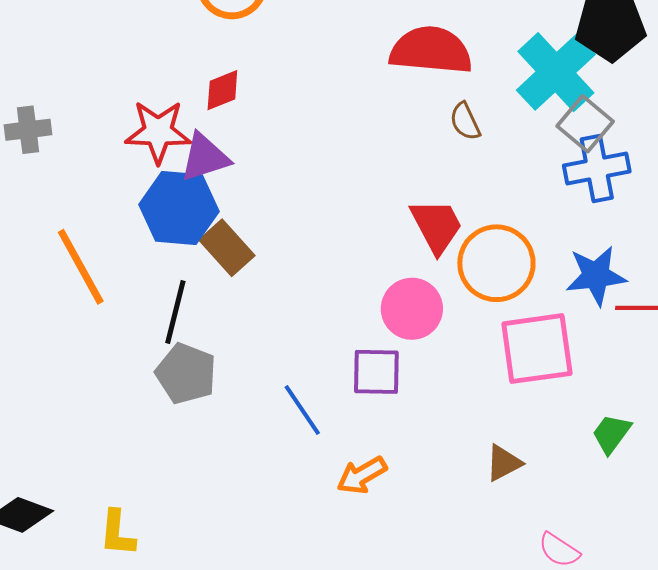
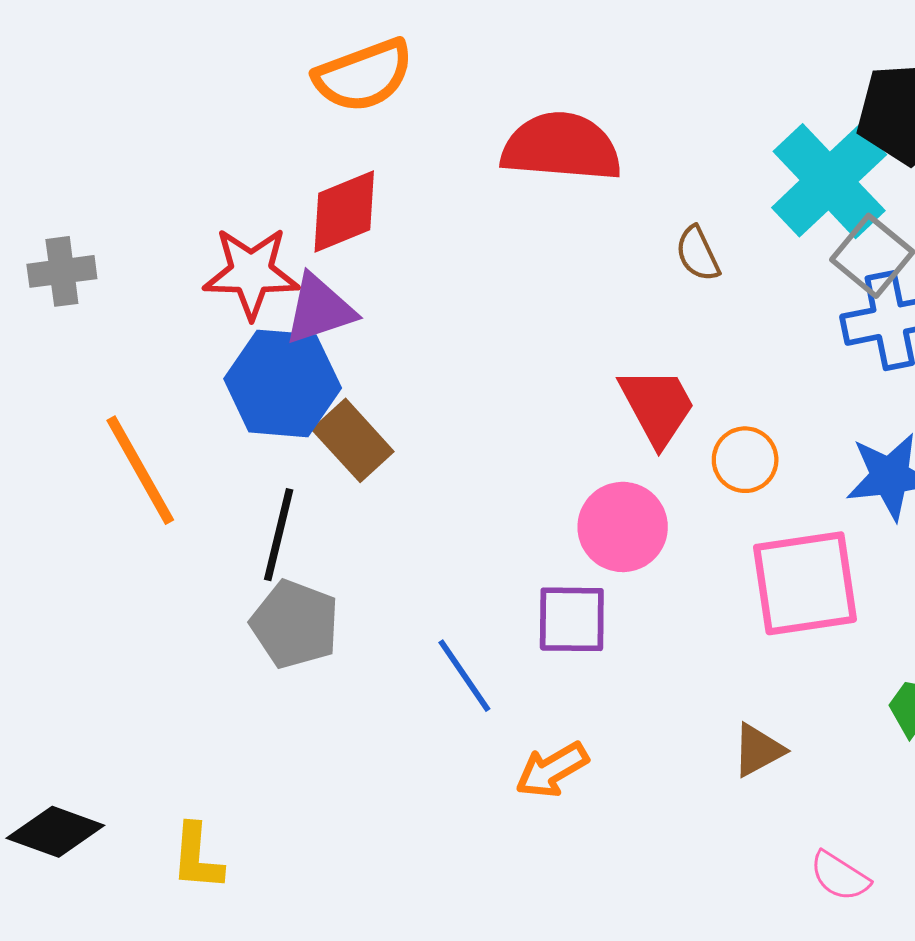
red semicircle: (431, 50) -> (561, 147), moved
red diamond: (222, 90) -> (344, 211), size x1.4
orange circle: (496, 263) -> (745, 460), size x0.6

